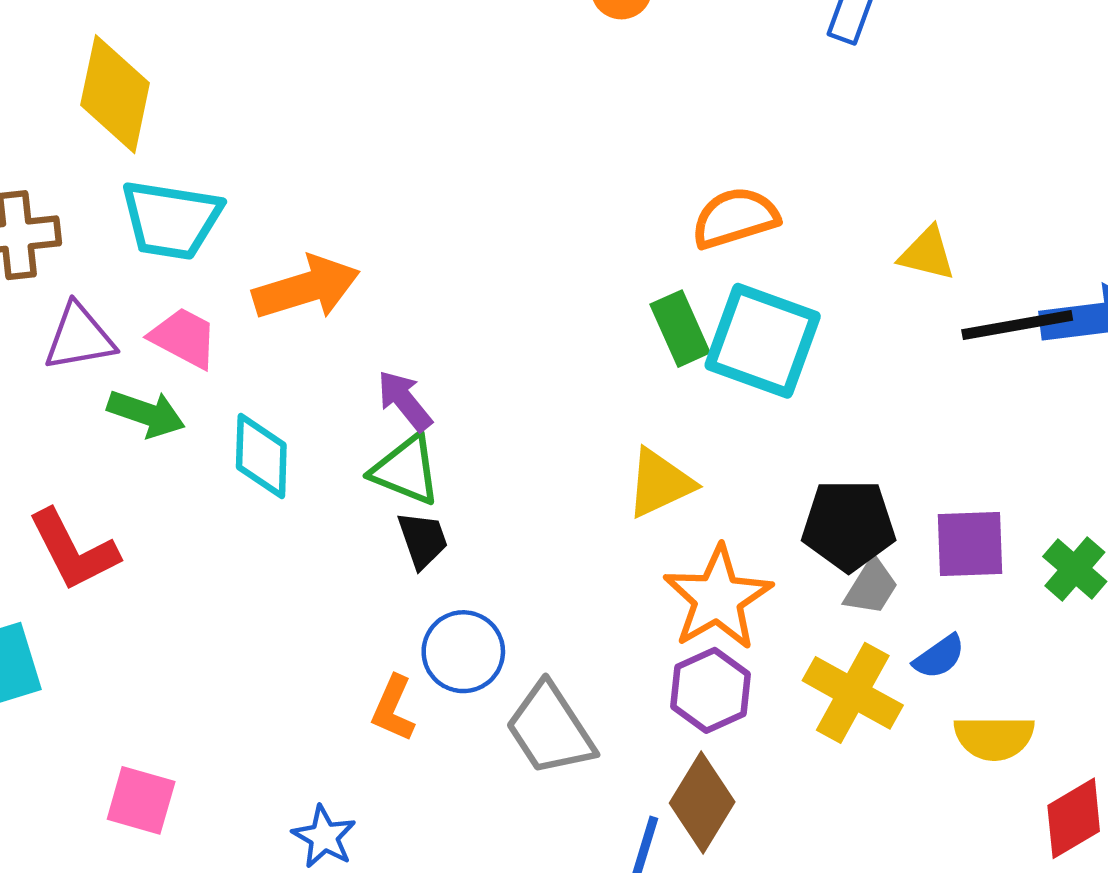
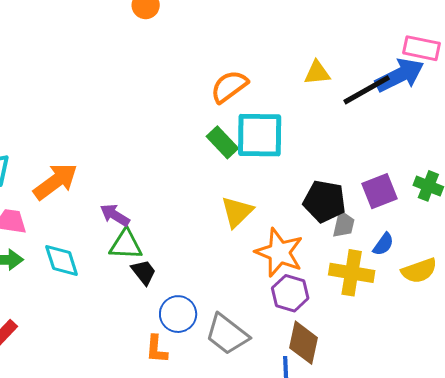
black pentagon: (849, 525) -> (324, 201), turned 30

